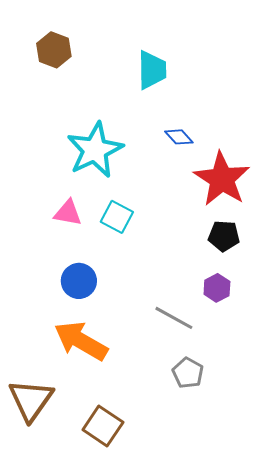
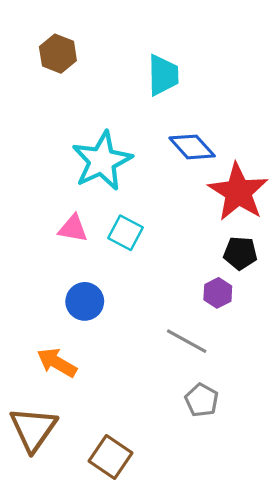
blue diamond: (179, 137) -> (192, 147), size x1.5
purple hexagon: (217, 288) -> (218, 293), moved
orange arrow: (81, 341) -> (57, 363), moved, size x0.7

